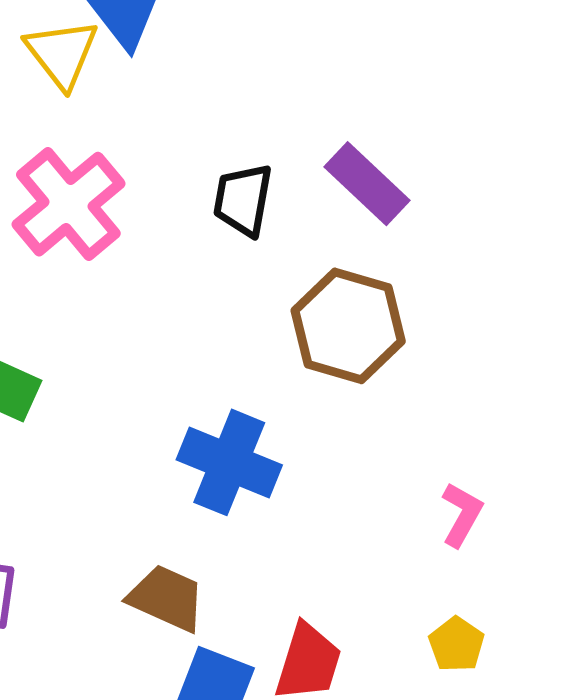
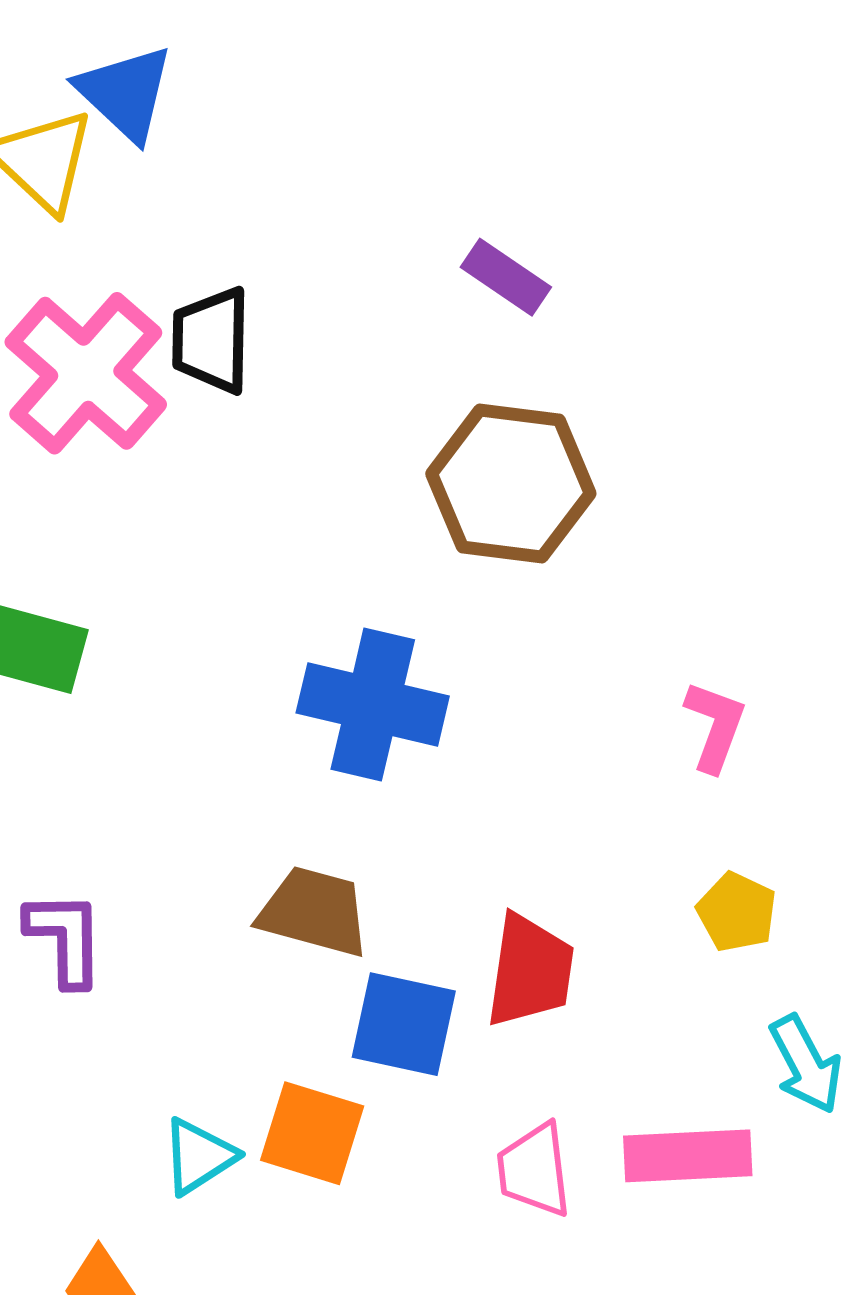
purple rectangle: (367, 184) -> (506, 277), size x0.7
black trapezoid: (243, 200) -> (211, 340), moved

